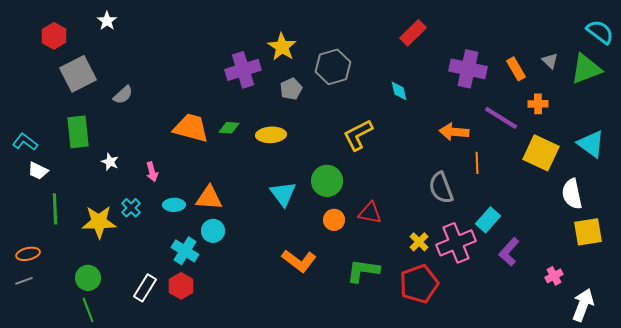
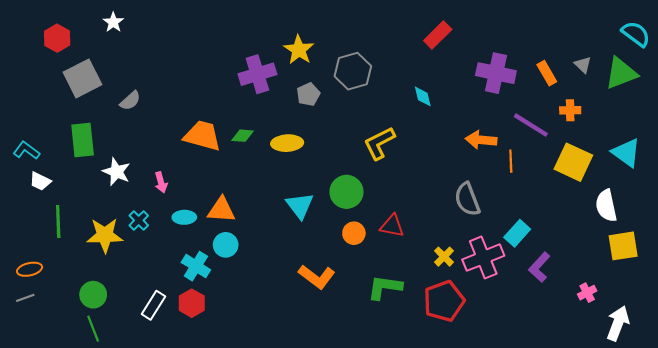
white star: (110, 162) -> (116, 172), size x1.5
orange line: (477, 163) -> (511, 161), moved

